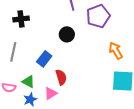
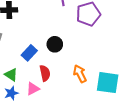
black circle: (67, 34) -> (55, 44), moved
orange arrow: (116, 51) -> (80, 74), moved

